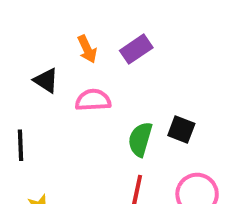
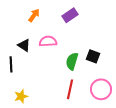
orange arrow: (87, 49) -> (34, 15), moved, turned -120
black triangle: (46, 80) -> (24, 45), moved

